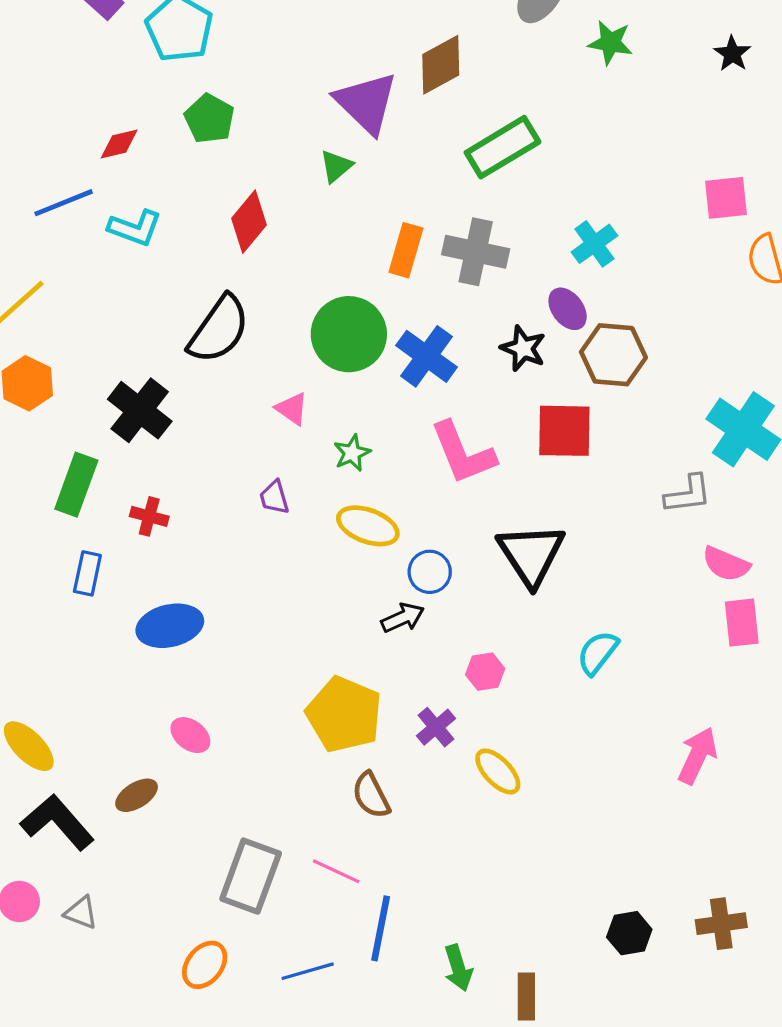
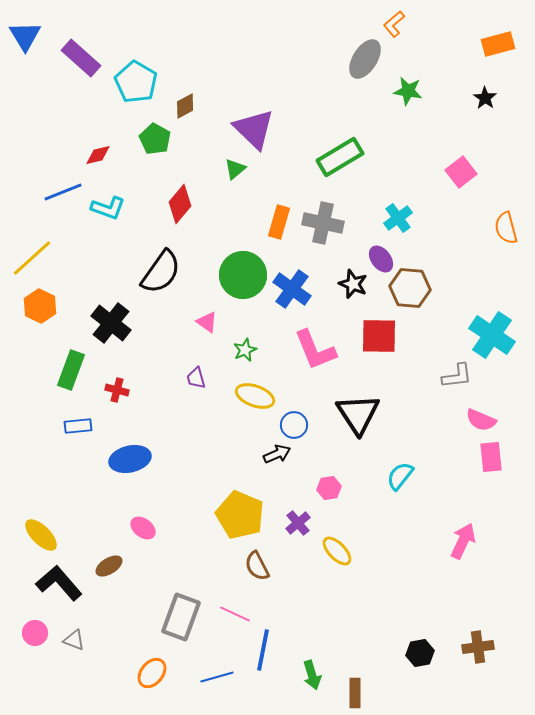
brown diamond: (441, 65) -> (185, 106), moved, size x0.7
pink square: (726, 198) -> (461, 172), moved, turned -32
blue rectangle: (87, 573) -> (78, 426), turned 72

